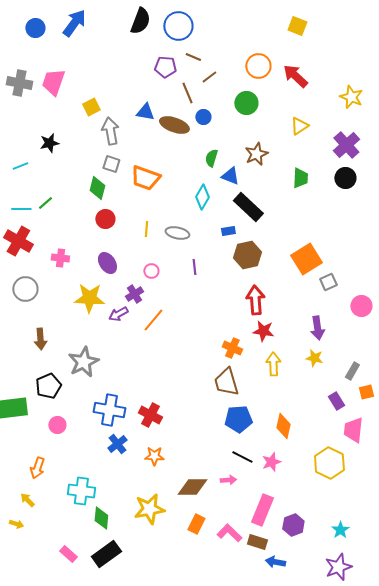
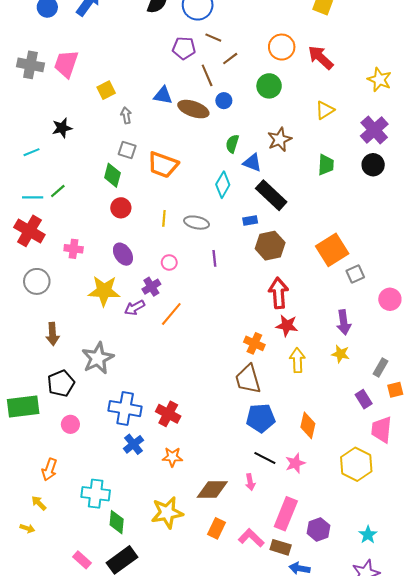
gray arrow: (110, 131) -> (126, 115), size x0.6
pink arrow: (228, 480) -> (250, 482), turned 84

